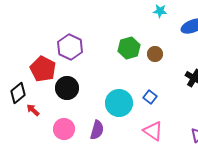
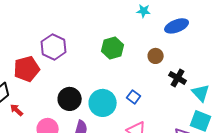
brown circle: (155, 54) -> (156, 56), moved
red pentagon: (43, 69) -> (27, 69), turned 30
black circle: (67, 88) -> (70, 99), moved

